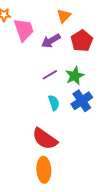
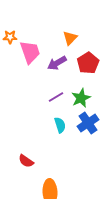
red semicircle: (45, 139) -> (26, 161), moved, size x0.6

